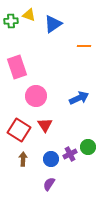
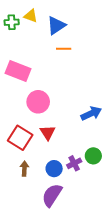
orange line: (84, 46) -> (64, 49), moved
pink rectangle: (17, 67) -> (18, 71), turned -50
blue arrow: (79, 98) -> (91, 113), moved
purple semicircle: (49, 184) -> (52, 195), size x1.6

